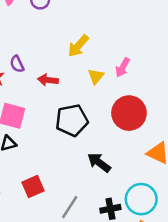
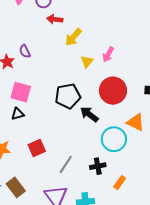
red arrow: (48, 80) -> (55, 19), moved
black arrow: (99, 163) -> (89, 114), moved
cyan circle: (141, 199) -> (114, 139), moved

